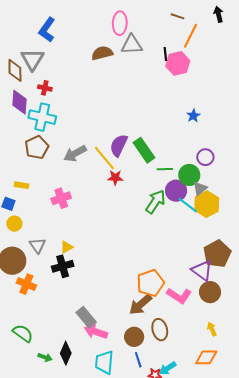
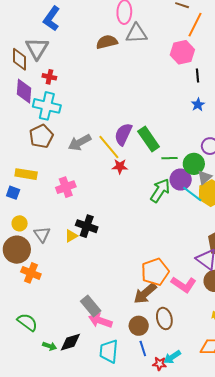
black line: (165, 54) -> (198, 76), moved
yellow rectangle: (22, 185) -> (26, 174), size x1.5
yellow circle: (14, 224) -> (20, 223), moved
black cross: (63, 266) -> (87, 226), moved, turned 35
black diamond: (66, 353) -> (70, 342), turned 50

